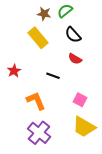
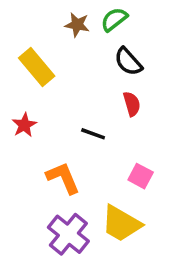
yellow rectangle: (38, 38) -> (37, 67), moved
red semicircle: (75, 59) -> (132, 104), turned -136
yellow trapezoid: (84, 127) -> (121, 224), moved

